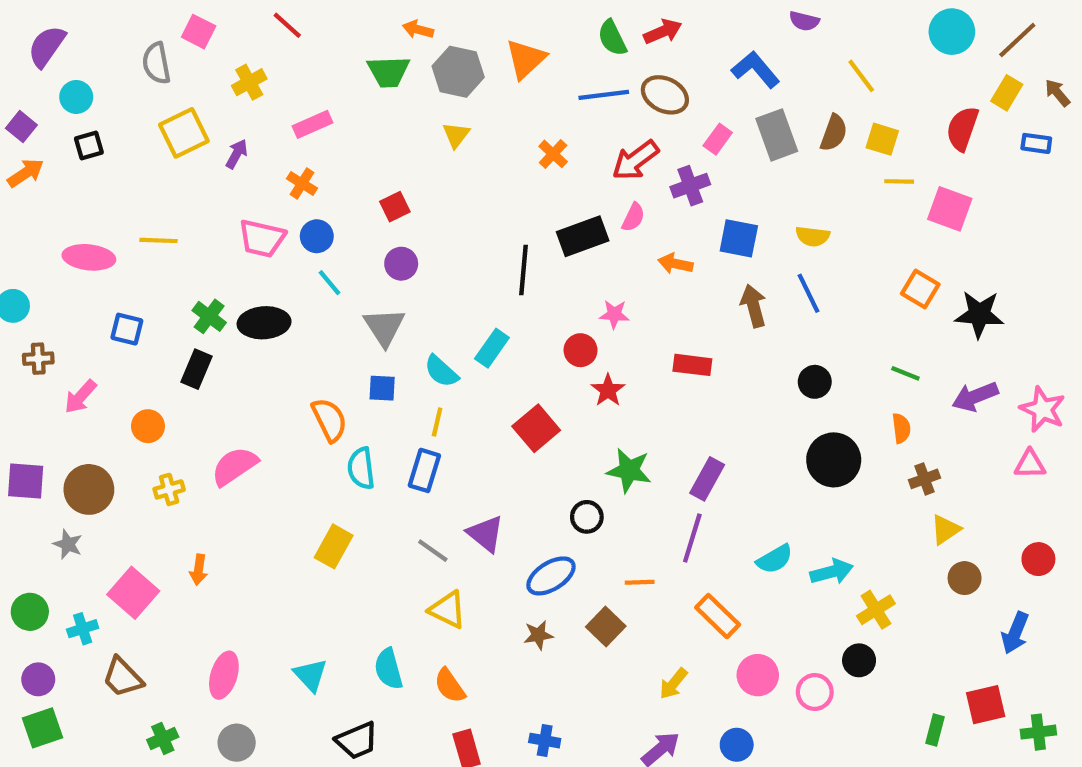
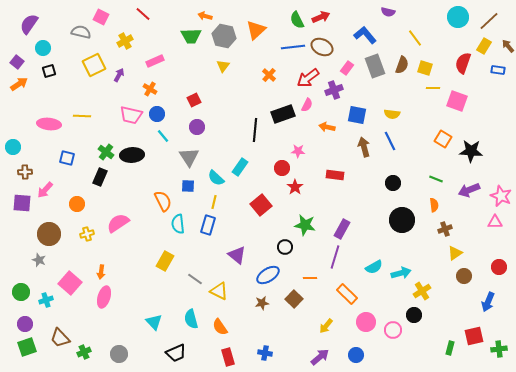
gray semicircle: (156, 63) -> (81, 32), turned 114
purple square: (26, 481) -> (22, 203), moved
gray line: (433, 551) -> (195, 279), moved
pink ellipse: (224, 675) -> (104, 297), moved
brown trapezoid: (123, 677) -> (60, 338), moved

